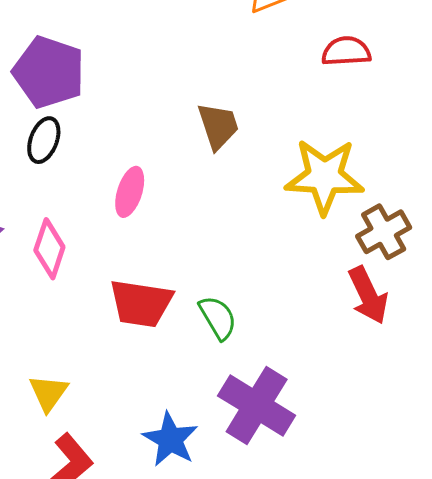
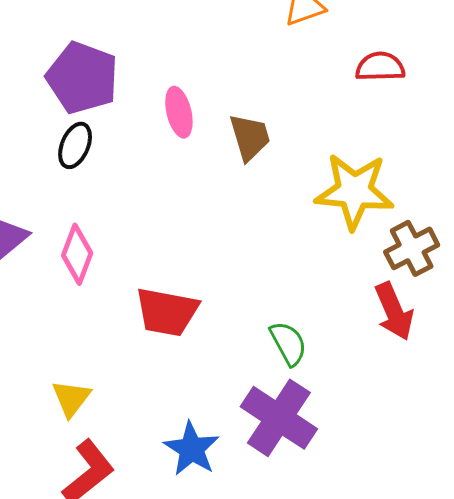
pink ellipse: (130, 192) -> (179, 112), moved, turned -33
green semicircle: (218, 318) -> (288, 343), moved

